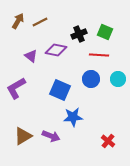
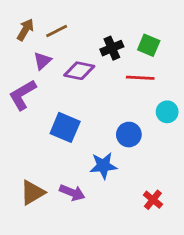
purple triangle: (31, 56) -> (42, 61), moved, turned 40
blue circle: (91, 79) -> (129, 135), moved
purple L-shape: (16, 88) -> (23, 95), moved
blue square: (60, 90) -> (65, 127), moved

